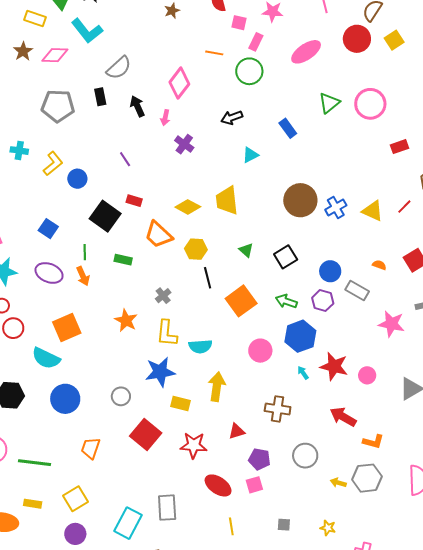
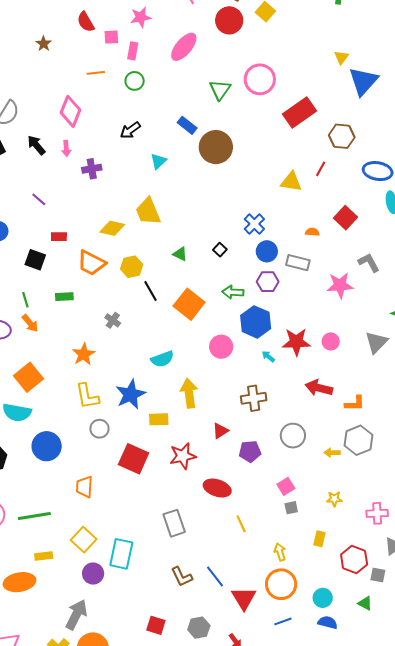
green circle: (249, 71) -> (135, 81), size x0.7
purple cross: (184, 144) -> (92, 169), turned -30
red rectangle: (399, 147) -> (299, 113), size x1.8
brown circle: (300, 200) -> (216, 147), moved
blue cross: (336, 207) -> (254, 224), moved
black square: (105, 216) -> (35, 260), size x0.7
black square: (286, 257) -> (220, 250), size x0.6
orange star: (126, 320) -> (84, 354), turned 30
yellow L-shape: (167, 333) -> (87, 396), moved
pink square: (254, 485) -> (286, 486), moved
cyan rectangle: (128, 523) -> (121, 554), moved

